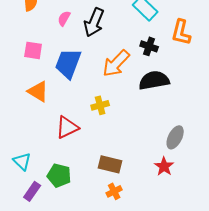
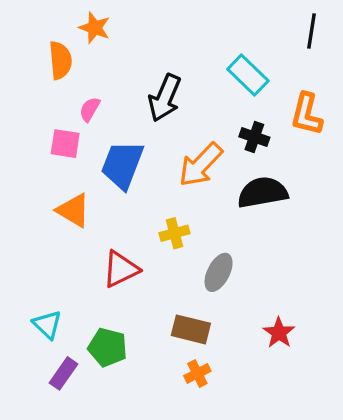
pink semicircle: (64, 18) -> (90, 109), moved
gray ellipse: (175, 137) -> (219, 272), moved

